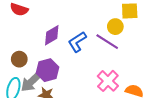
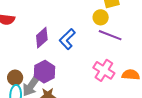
purple line: (107, 42) -> (110, 35), moved
brown circle: (19, 59) -> (15, 78), moved

